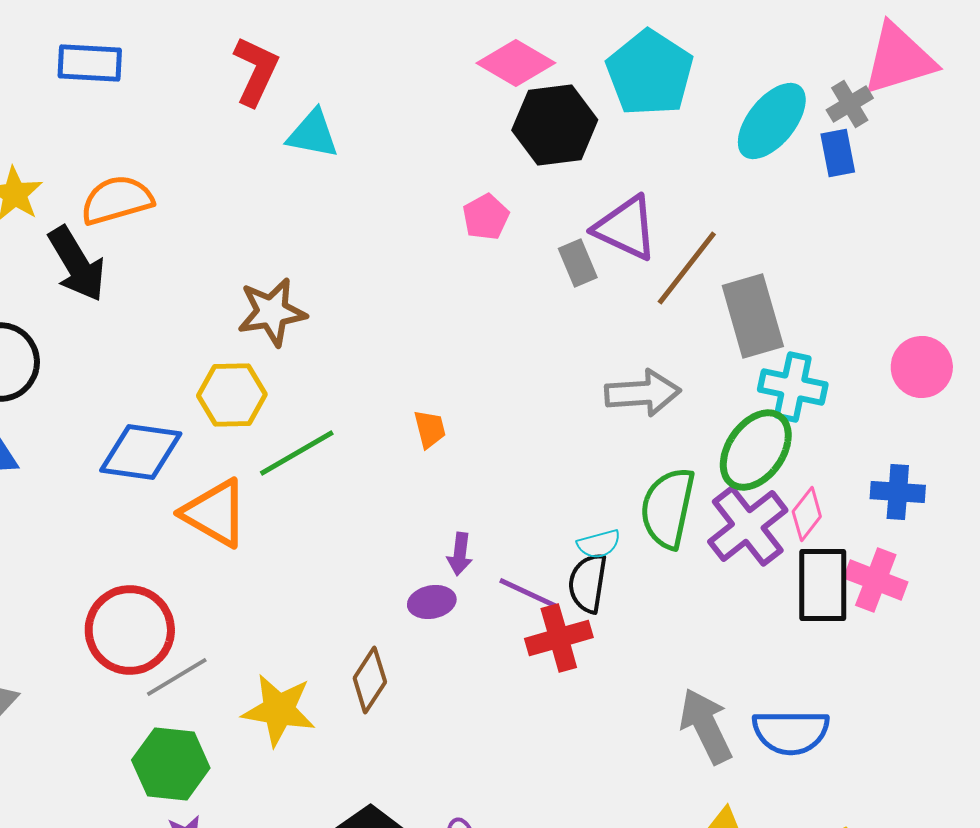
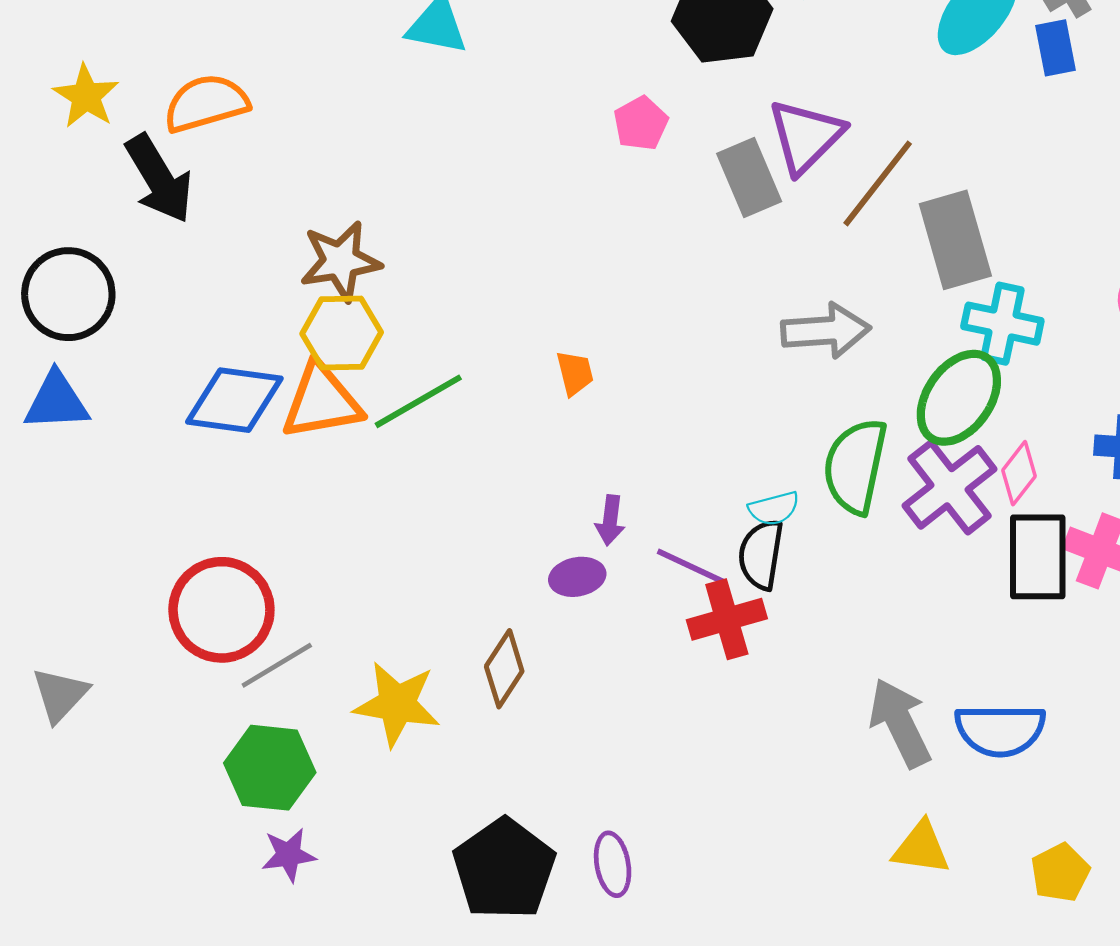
purple triangle: (626, 228) -> (806, 136), turned 50
gray rectangle: (578, 263) -> (749, 177), size x1.4
brown star: (272, 312) -> (340, 261), moved
orange triangle: (215, 513) -> (322, 401), moved, turned -40

